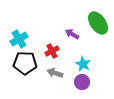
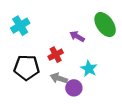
cyan cross: (19, 39) -> (20, 26), moved
purple circle: (82, 82) -> (74, 88), moved

